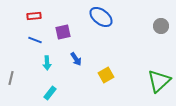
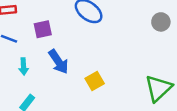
blue arrow: (76, 59) -> (58, 62), size x1.5

